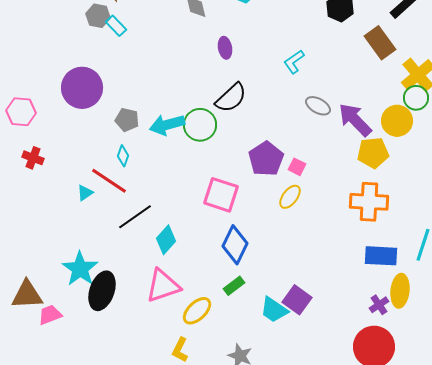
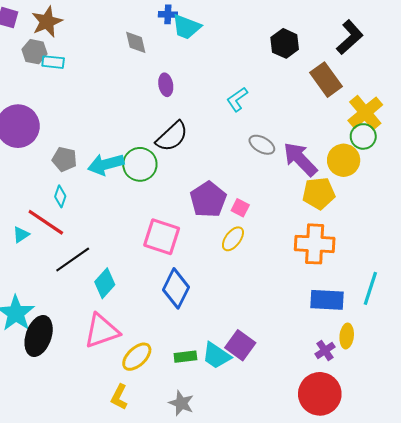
cyan rectangle: (116, 26) -> (53, 62), turned -40
green rectangle: (234, 286) -> (185, 357), moved, turned 30
yellow ellipse: (400, 291) -> (347, 336), size x0.7

